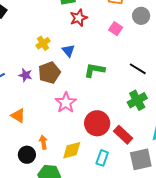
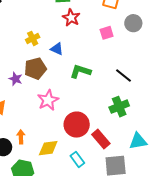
red star: (79, 18) -> (71, 18), turned -30
pink square: (116, 29) -> (107, 33), turned 32
blue triangle: (68, 51) -> (57, 49), turned -32
purple star: (25, 75) -> (16, 79), moved
cyan rectangle: (102, 158) -> (77, 159), turned -63

